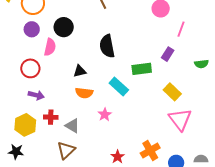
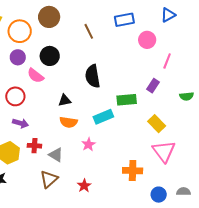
pink semicircle: (50, 47) -> (36, 76), turned 114
cyan rectangle: (119, 86) -> (103, 117), turned -66
orange cross: (150, 150) -> (133, 171), moved, turned 30
red star: (118, 157) -> (84, 186), moved

